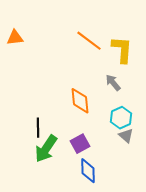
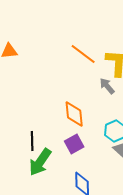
gray arrow: (113, 83) -> (107, 86), moved
purple square: (80, 144) -> (74, 144), moved

